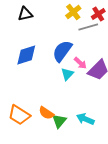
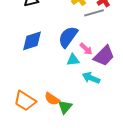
cyan triangle: (67, 74) -> (73, 60), turned 40
cyan arrow: (85, 119) -> (91, 78), moved

